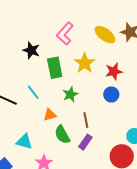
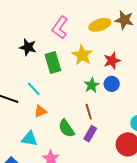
yellow ellipse: (105, 35) -> (100, 25), turned -50
green star: (70, 94) -> (92, 85), moved
orange triangle: (50, 115) -> (40, 111), moved

